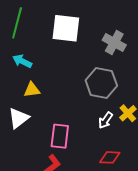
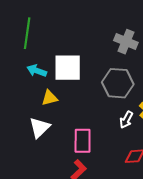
white square: (66, 28) -> (68, 68), moved

